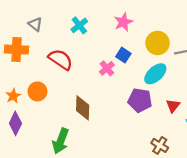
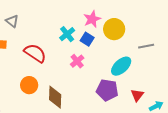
cyan cross: (79, 25) -> (67, 34), moved
yellow circle: (158, 43) -> (114, 29), moved
blue square: (123, 55) -> (87, 39), moved
orange circle: (37, 91) -> (29, 85), moved

